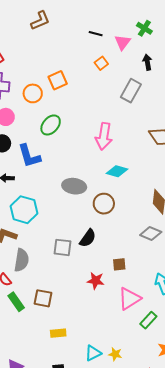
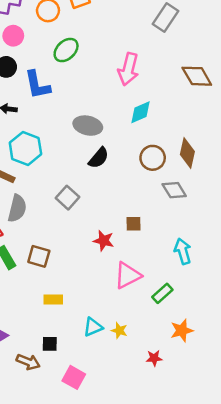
cyan diamond: (117, 171) -> (141, 112), turned -45
brown circle: (104, 204) -> (153, 158), moved
gray diamond: (151, 234) -> (174, 190), turned 30
black semicircle: (88, 238) -> (99, 158), moved
gray square: (63, 247) -> (68, 198), turned 30
pink triangle: (129, 299) -> (128, 275), moved

